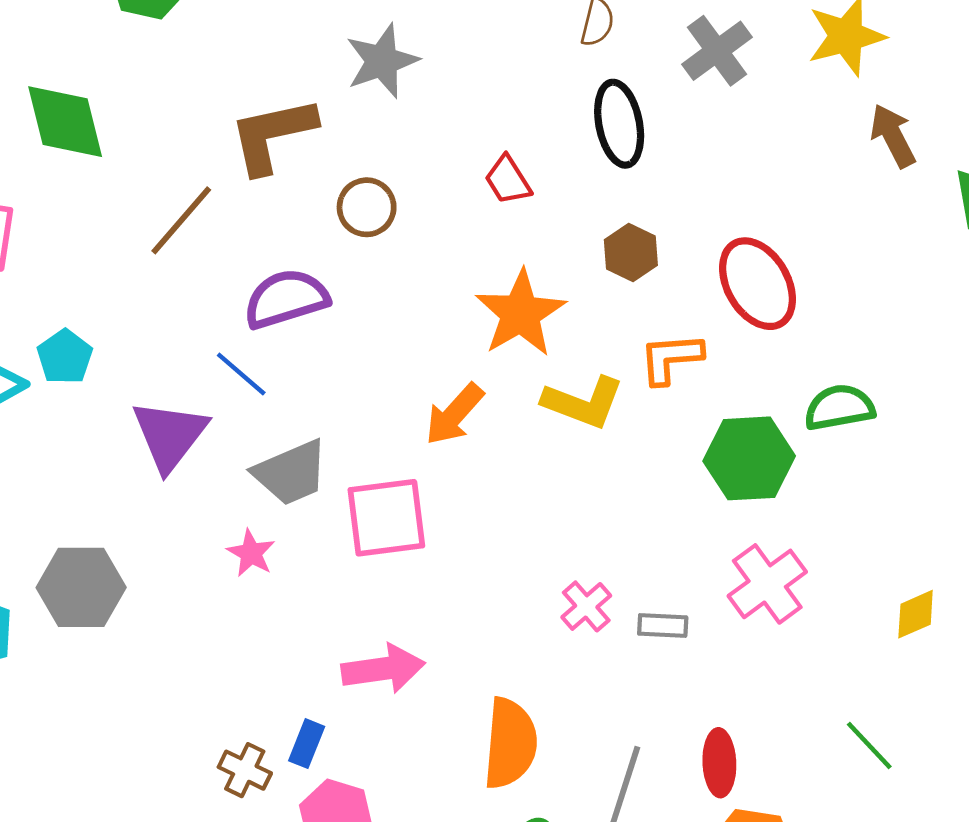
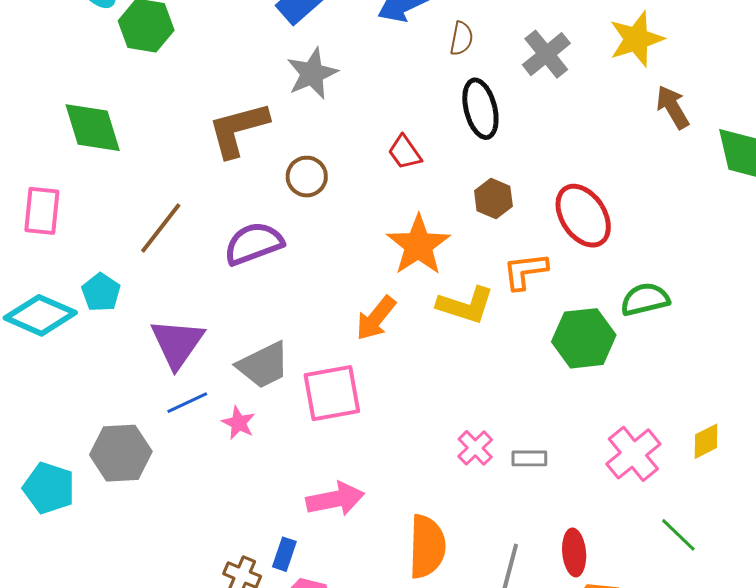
brown line: (181, 220) -> (161, 228), moved
blue line: (241, 374) -> (187, 403), moved, turned -63
pink cross: (767, 584) -> (633, 454), moved

